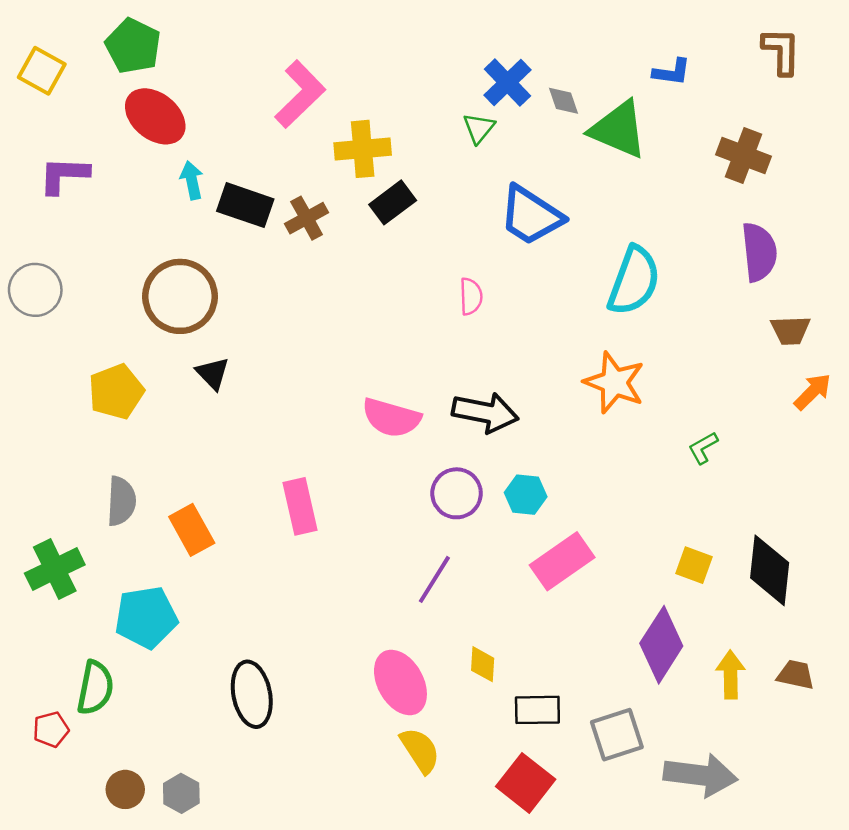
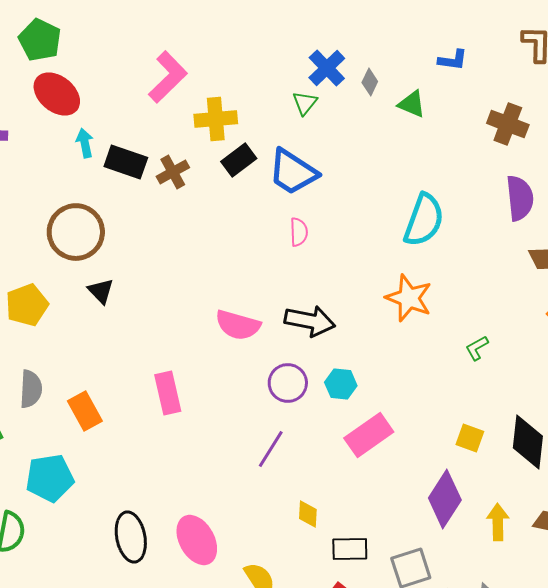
gray diamond: (563, 101) -> (370, 82), turned 44
green triangle: (618, 129) -> (412, 104), size x0.6
blue trapezoid: (531, 216) -> (293, 172), moved
pink ellipse: (400, 682) -> (197, 540), moved

